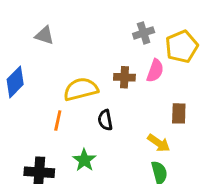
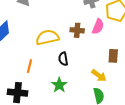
orange line: (58, 120) -> (30, 66), moved
green star: (84, 160) -> (59, 85), moved

